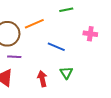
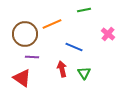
pink cross: (90, 34) -> (108, 34), turned 32
red arrow: (42, 79) -> (62, 69), moved

